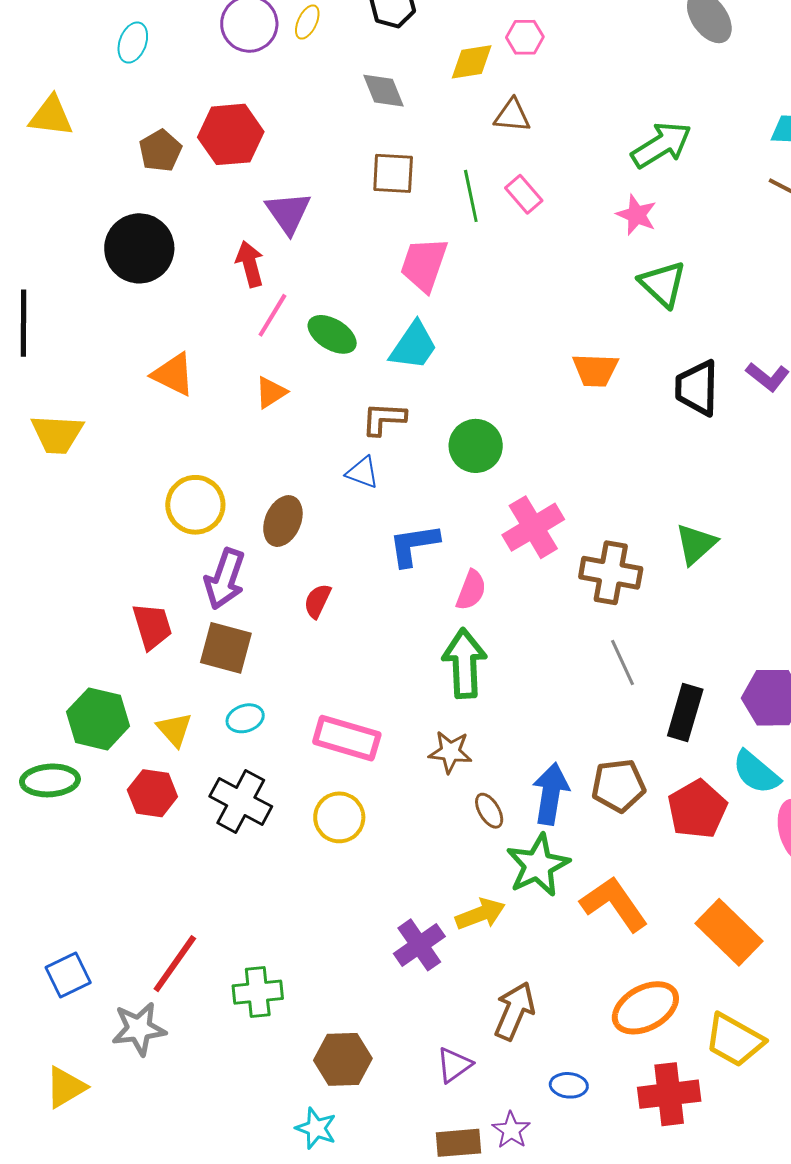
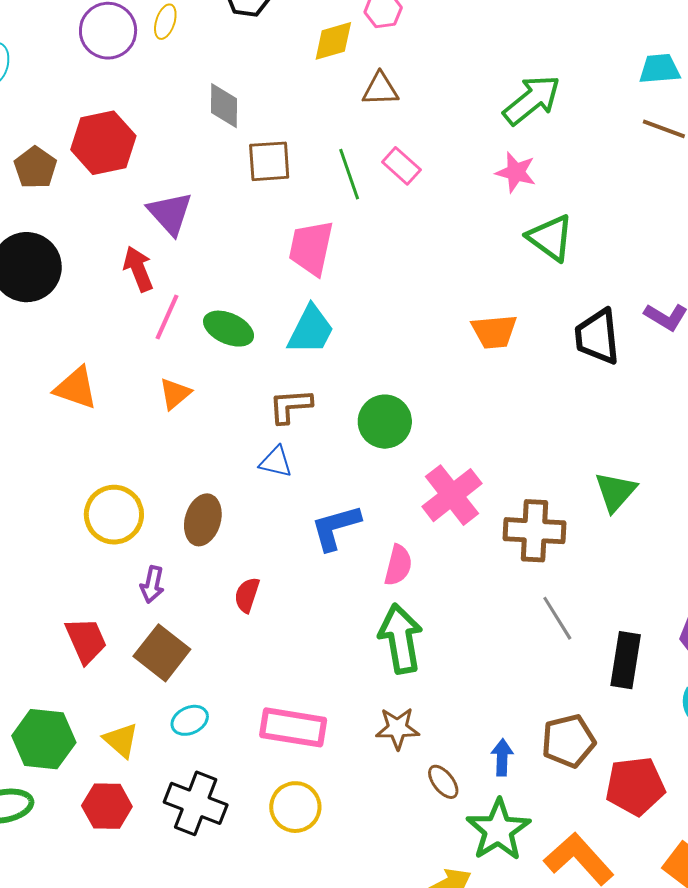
gray diamond: (383, 91) -> (224, 106), moved, turned 30
purple arrow: (225, 579) -> (152, 584), size x0.6
brown square: (226, 648) -> (162, 653), turned 30
blue arrow: (551, 794) -> (502, 757), size x0.6
red pentagon: (697, 809) -> (635, 786), moved, turned 30

